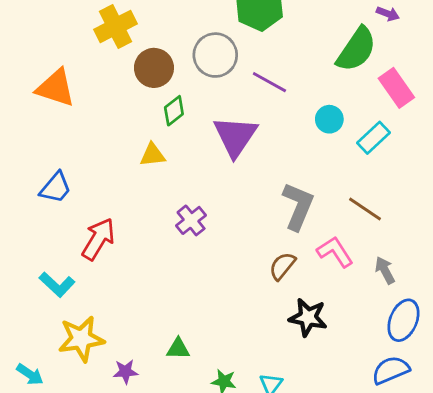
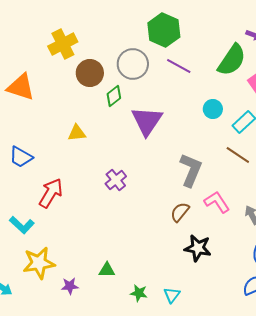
purple line: (269, 82) -> (179, 66), moved
green diamond: (174, 111) -> (114, 96), moved
yellow triangle: (153, 155) -> (77, 133), moved
blue trapezoid: (56, 188) -> (21, 157), turned 80
brown line: (365, 209) -> (238, 155), moved

